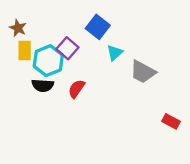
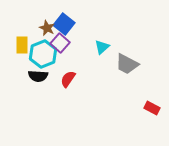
blue square: (98, 27) -> (64, 24), moved
brown star: (18, 28) -> (47, 28), moved

